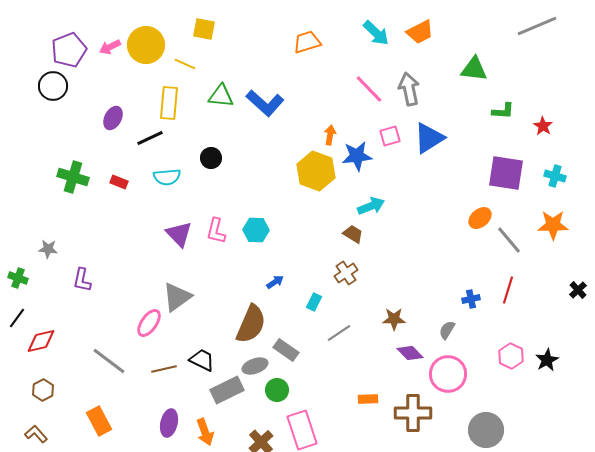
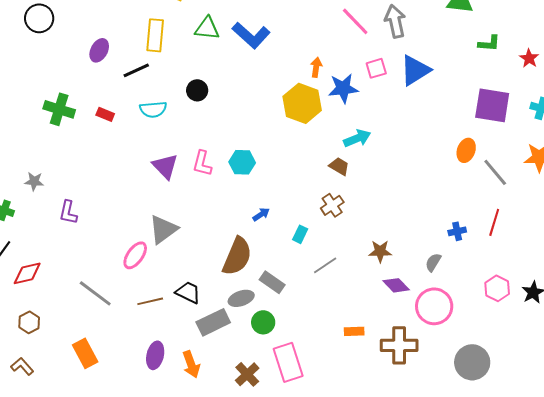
orange ellipse: (480, 218) -> (466, 150), turned -30

